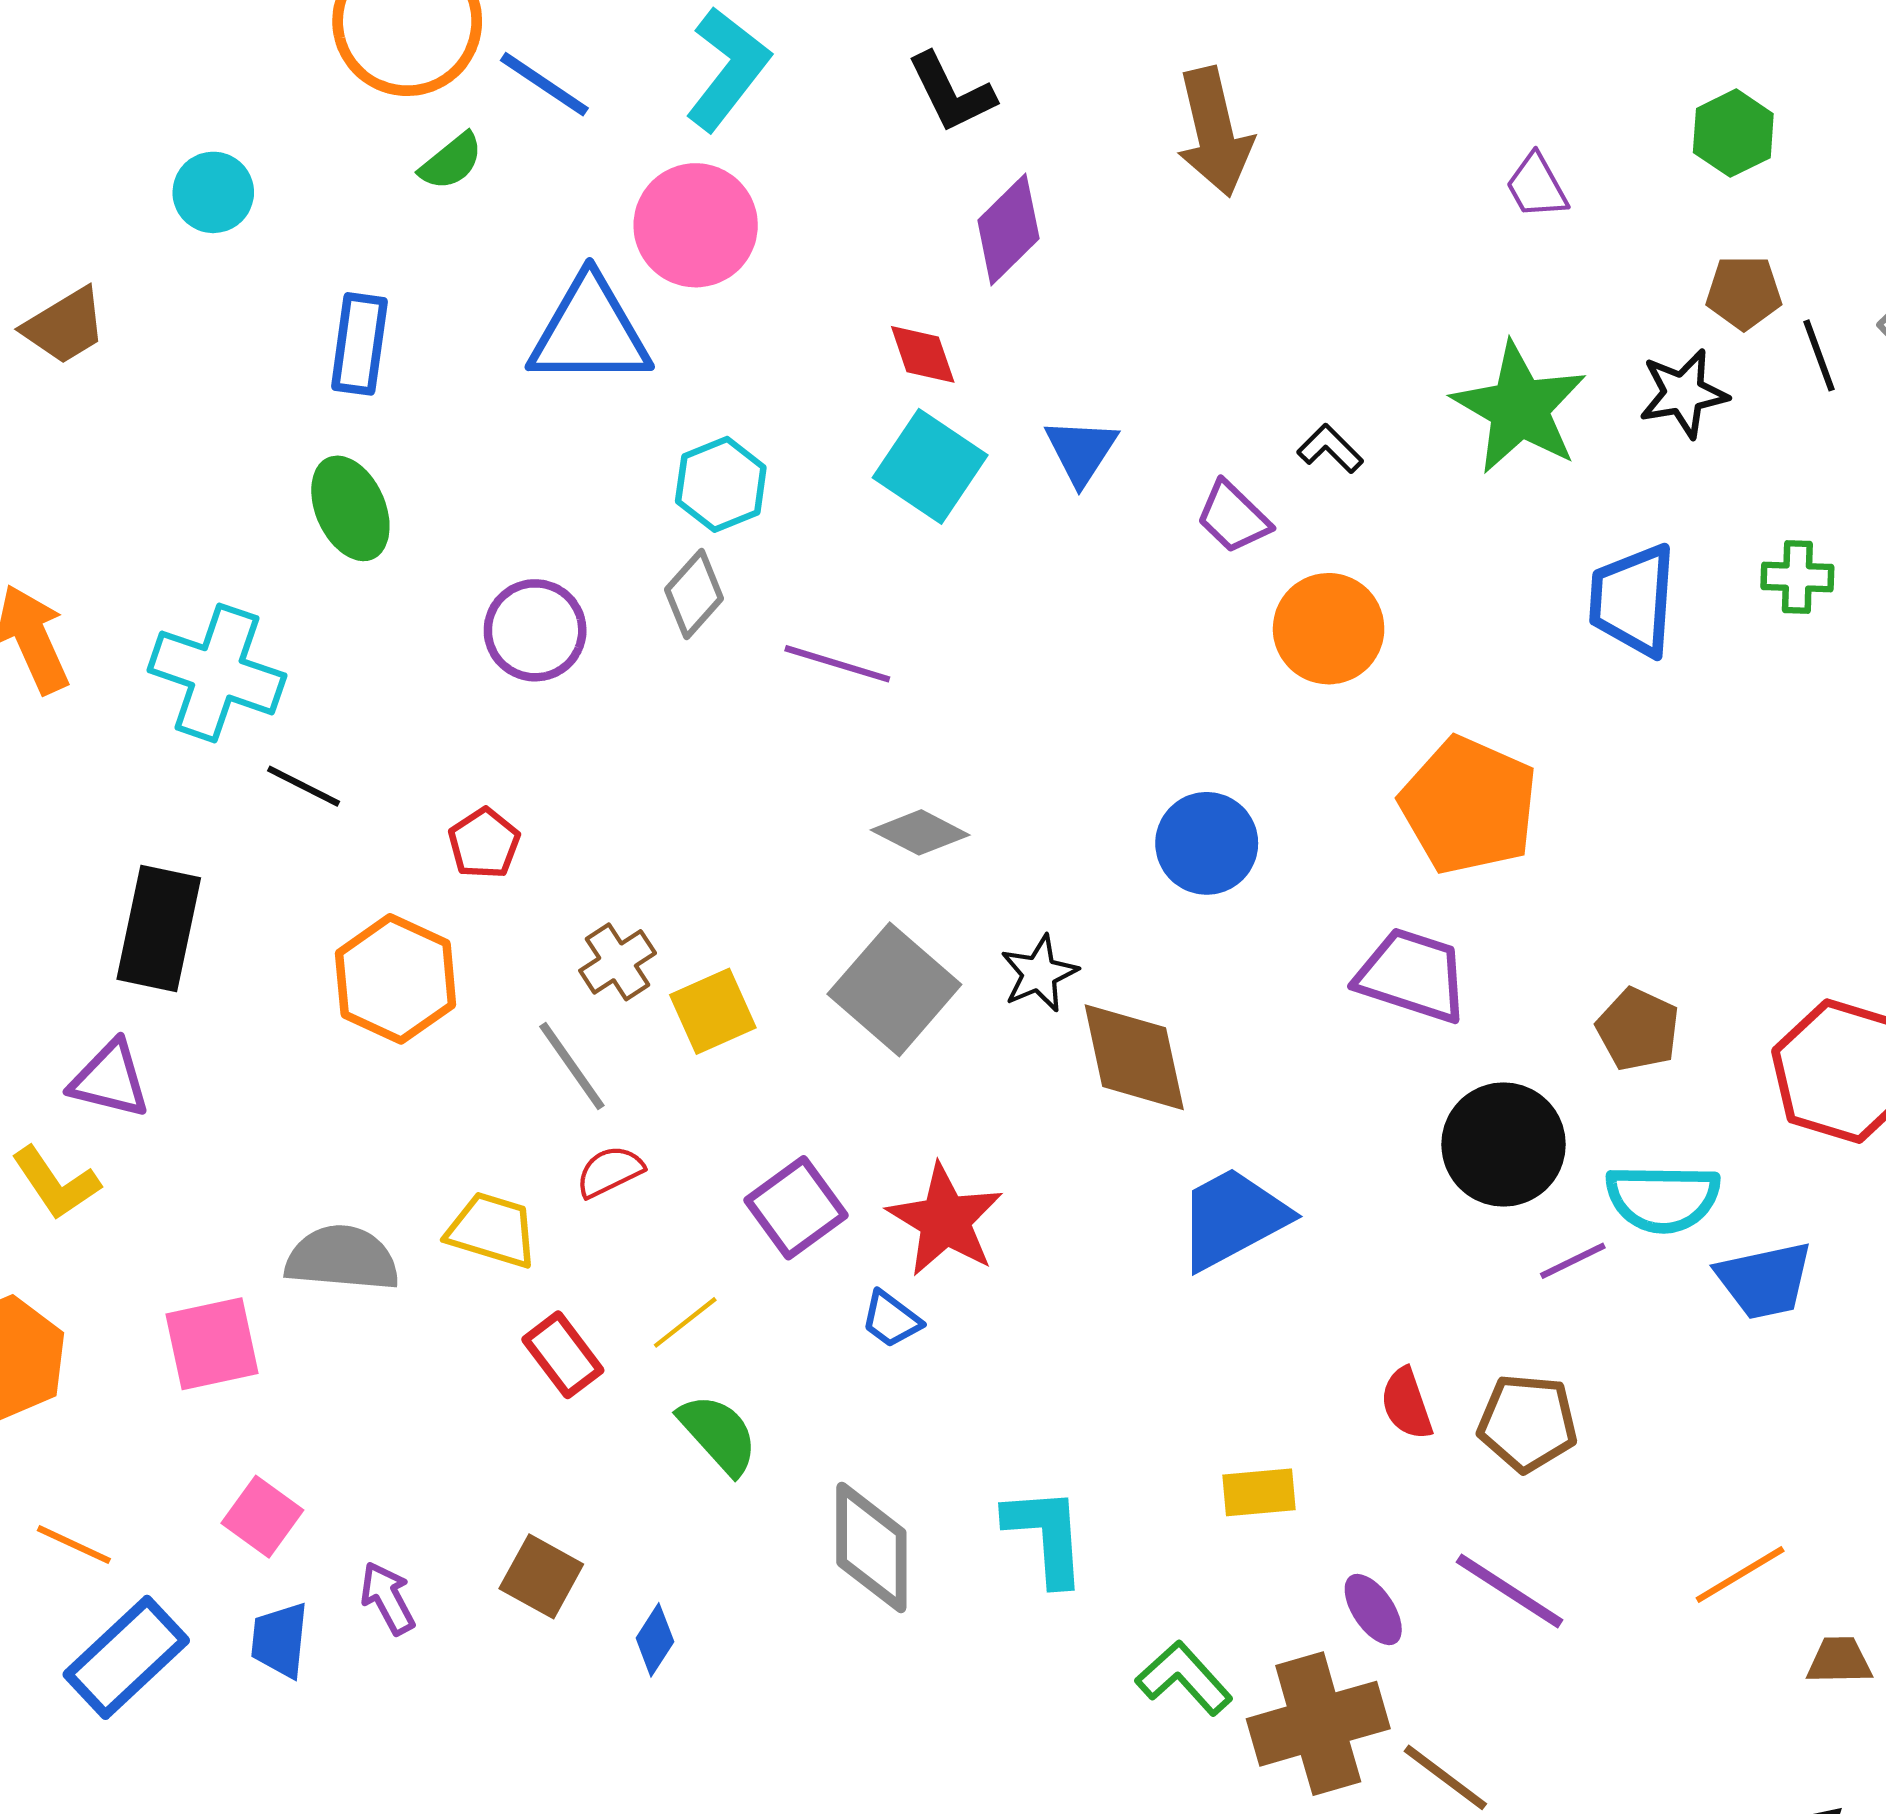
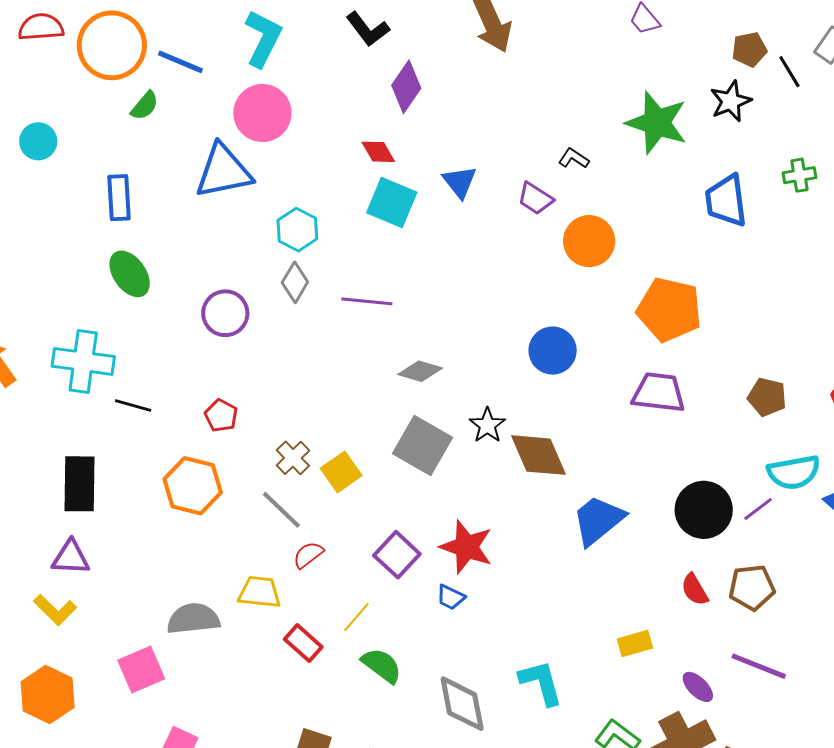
black circle: (1504, 1145) -> (704, 510), moved

